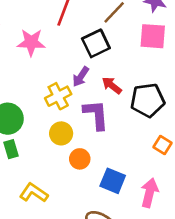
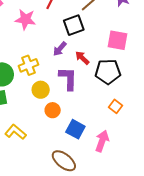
pink square: (153, 36) -> (117, 40), moved
yellow cross: (58, 96) -> (28, 65), moved

